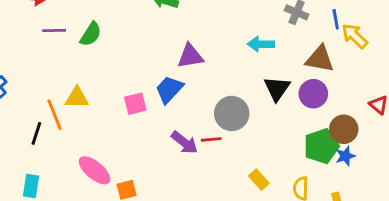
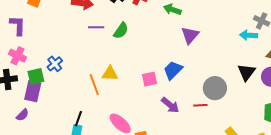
cyan arrow: (261, 44) -> (249, 35), moved
purple triangle: (190, 56) -> (190, 35), moved, turned -42
black line: (36, 133) -> (78, 119), moved
purple arrow: (184, 143) -> (170, 105), moved

